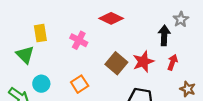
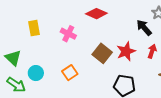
black arrow: (164, 35) -> (144, 28), turned -42
green triangle: (25, 55) -> (13, 58), moved

